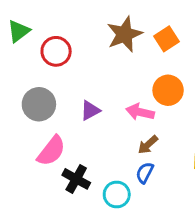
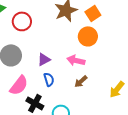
orange circle: (168, 90) -> (88, 36), moved
blue semicircle: (145, 173) -> (49, 79), moved, turned 136

